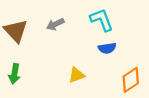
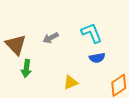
green arrow: (14, 74) -> (26, 68), moved

